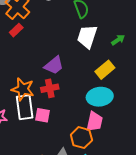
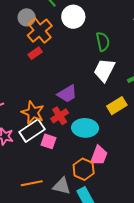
red cross: (50, 88) -> (60, 116), turned -30
cyan ellipse: (100, 97) -> (85, 128), moved
white rectangle: (25, 107) -> (32, 131), turned 55

